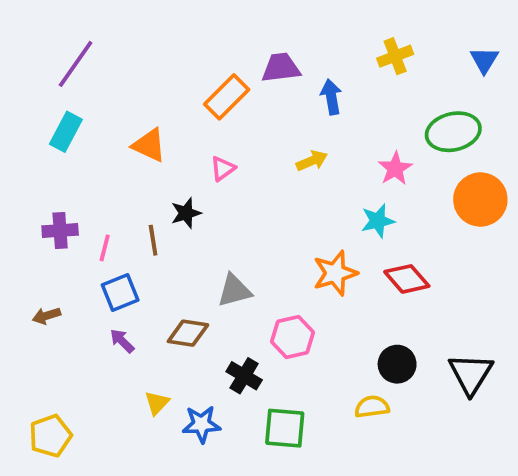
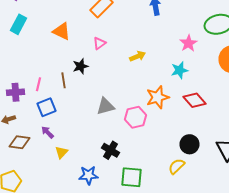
yellow arrow: (312, 161) -> (138, 56), moved
purple cross: (60, 231) -> (16, 92), moved
brown diamond: (188, 333) -> (20, 142), moved
pink hexagon: (292, 337) -> (136, 117), moved
yellow triangle: (157, 403) -> (62, 152), moved
yellow semicircle: (372, 407) -> (176, 166), turned -36

